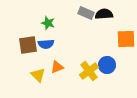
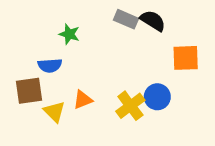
black semicircle: (104, 14) -> (153, 21), turned 36
blue semicircle: (46, 44) -> (50, 65), moved
brown square: (28, 45) -> (29, 91), moved

